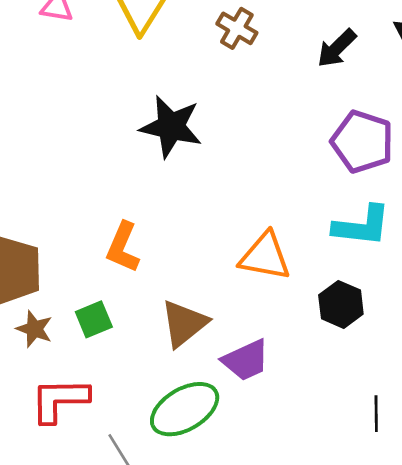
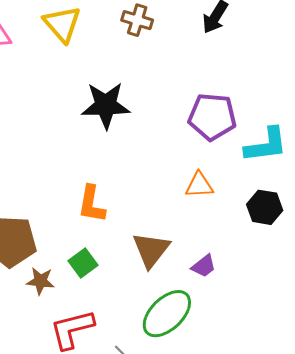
purple pentagon: (362, 142) -> (212, 117), moved
orange triangle: (265, 256) -> (199, 185), size x0.7
purple trapezoid: (246, 360) -> (204, 266), size x0.7

